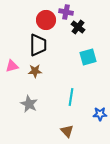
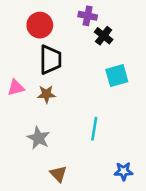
red circle: (46, 20) -> (40, 25), moved
blue star: (100, 114) -> (123, 171), moved
brown triangle: (67, 131) -> (58, 174), moved

